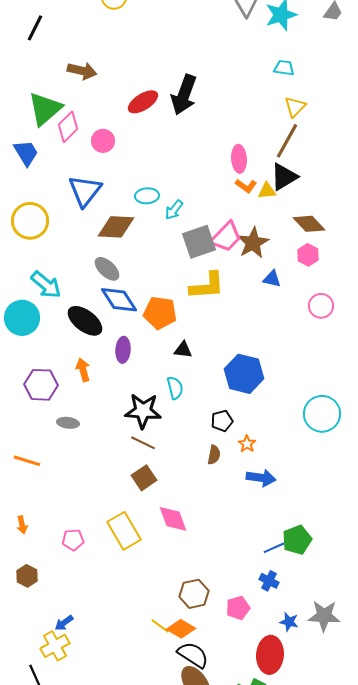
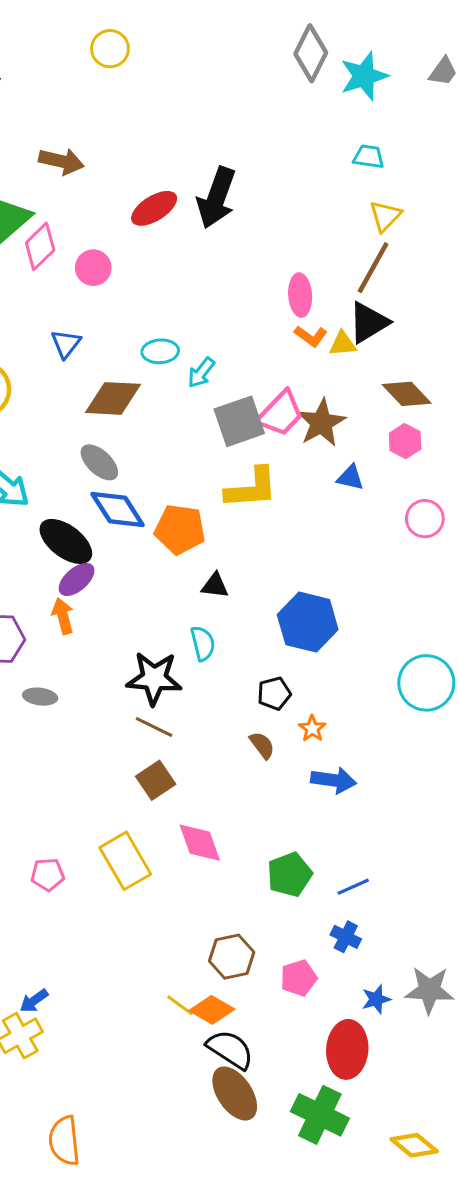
blue triangle: (85, 191) -> (66, 344), size x0.6
purple ellipse: (123, 350) -> (77, 579), moved, turned 45
brown semicircle: (214, 455) -> (262, 745), turned -48
green pentagon: (297, 540) -> (289, 875), moved
blue star: (289, 622) -> (376, 999), turned -30

